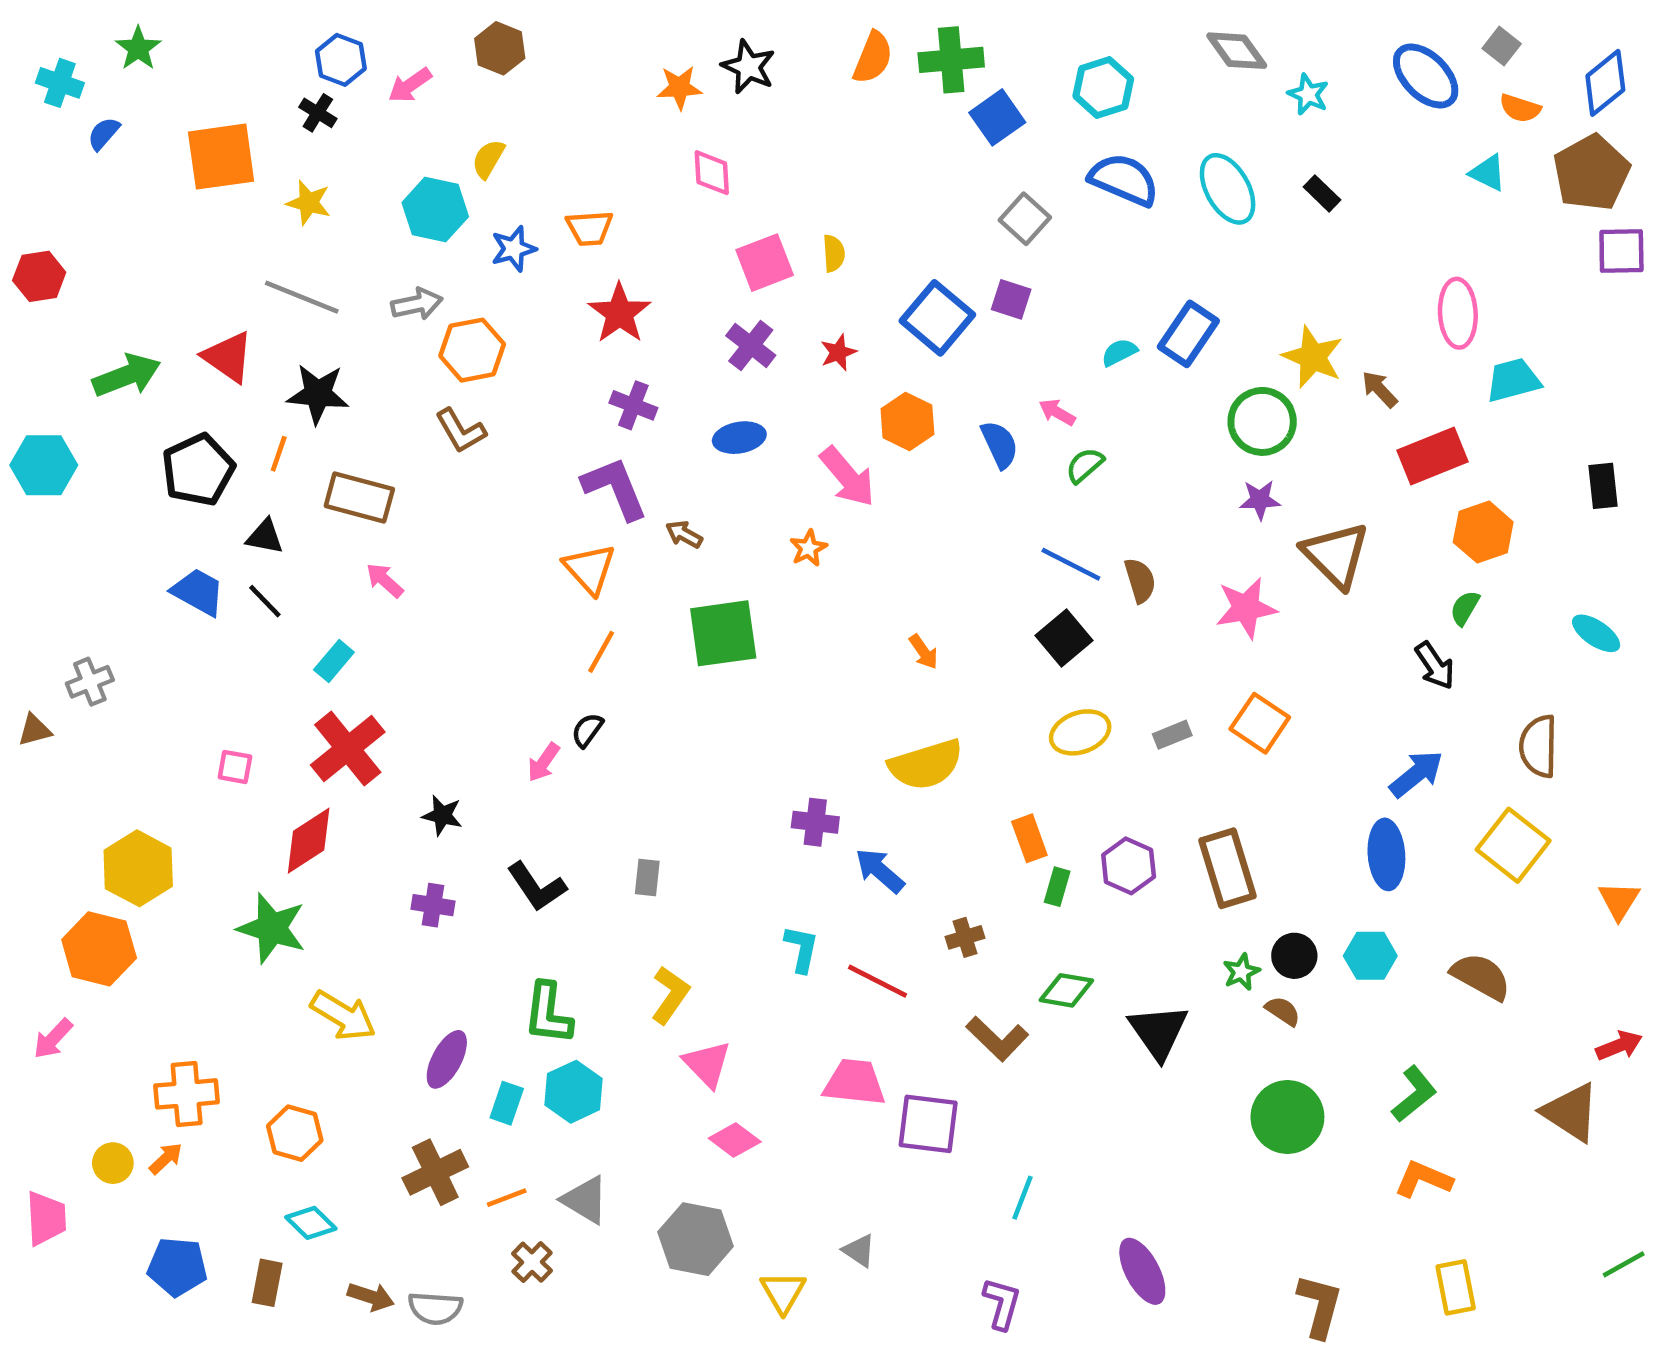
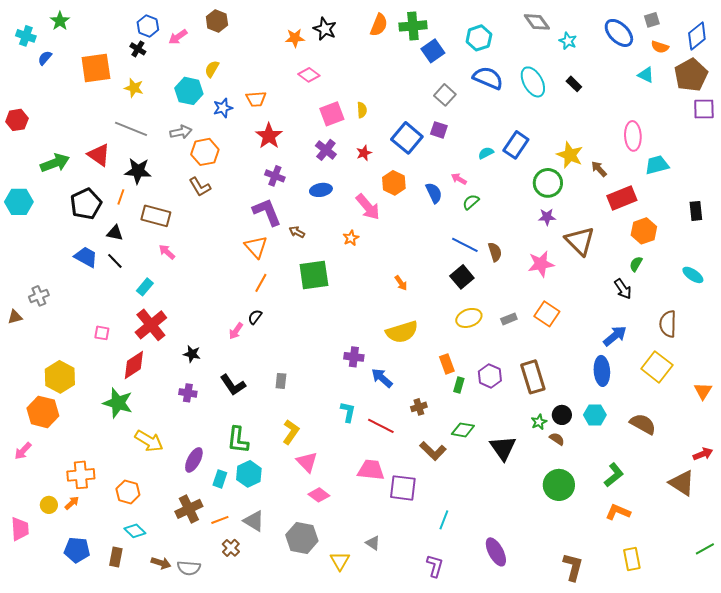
gray square: (1502, 46) -> (652, 20), turned 35
pink diamond: (712, 173) -> (309, 75), turned -50

